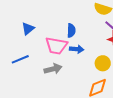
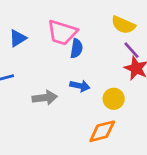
pink trapezoid: (56, 46) -> (62, 32), moved
blue arrow: (77, 49) -> (80, 86), moved

